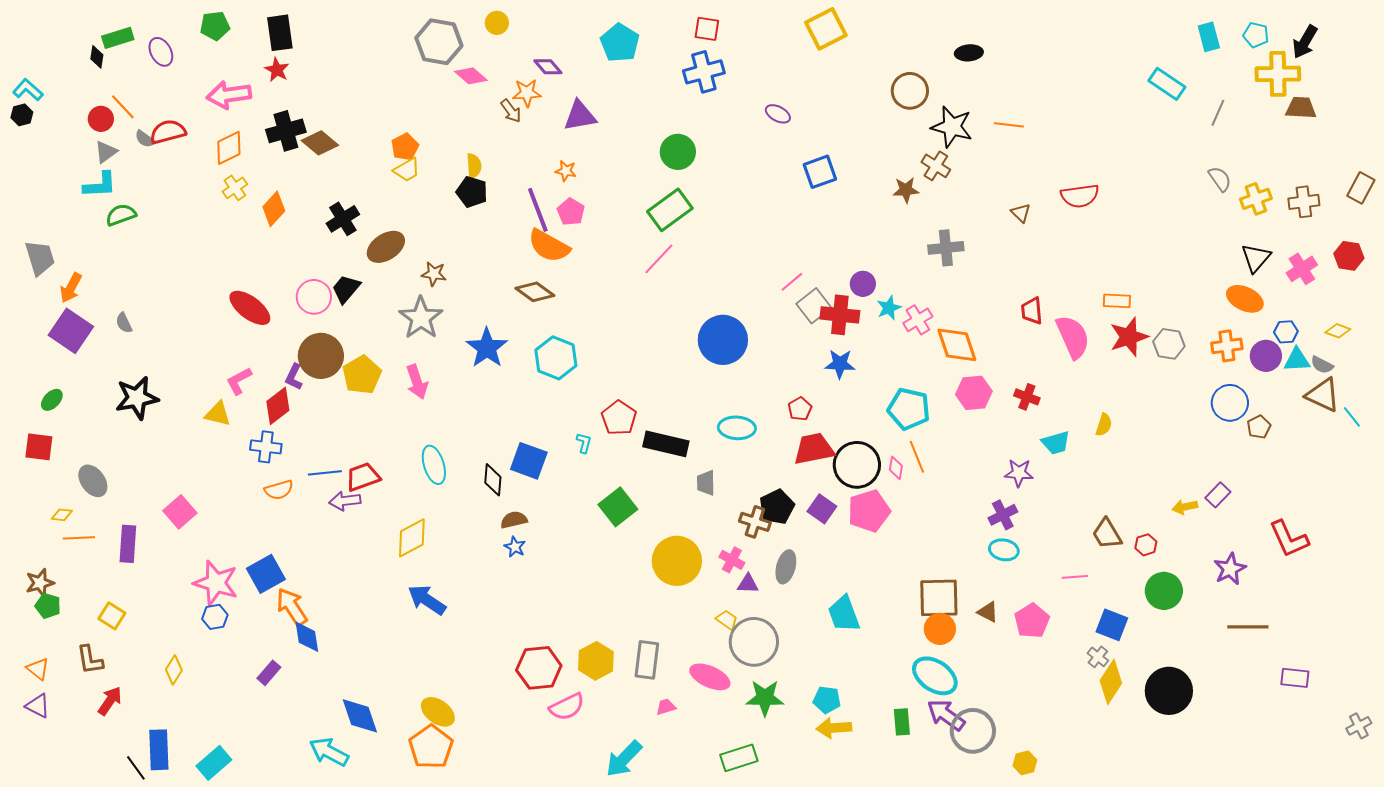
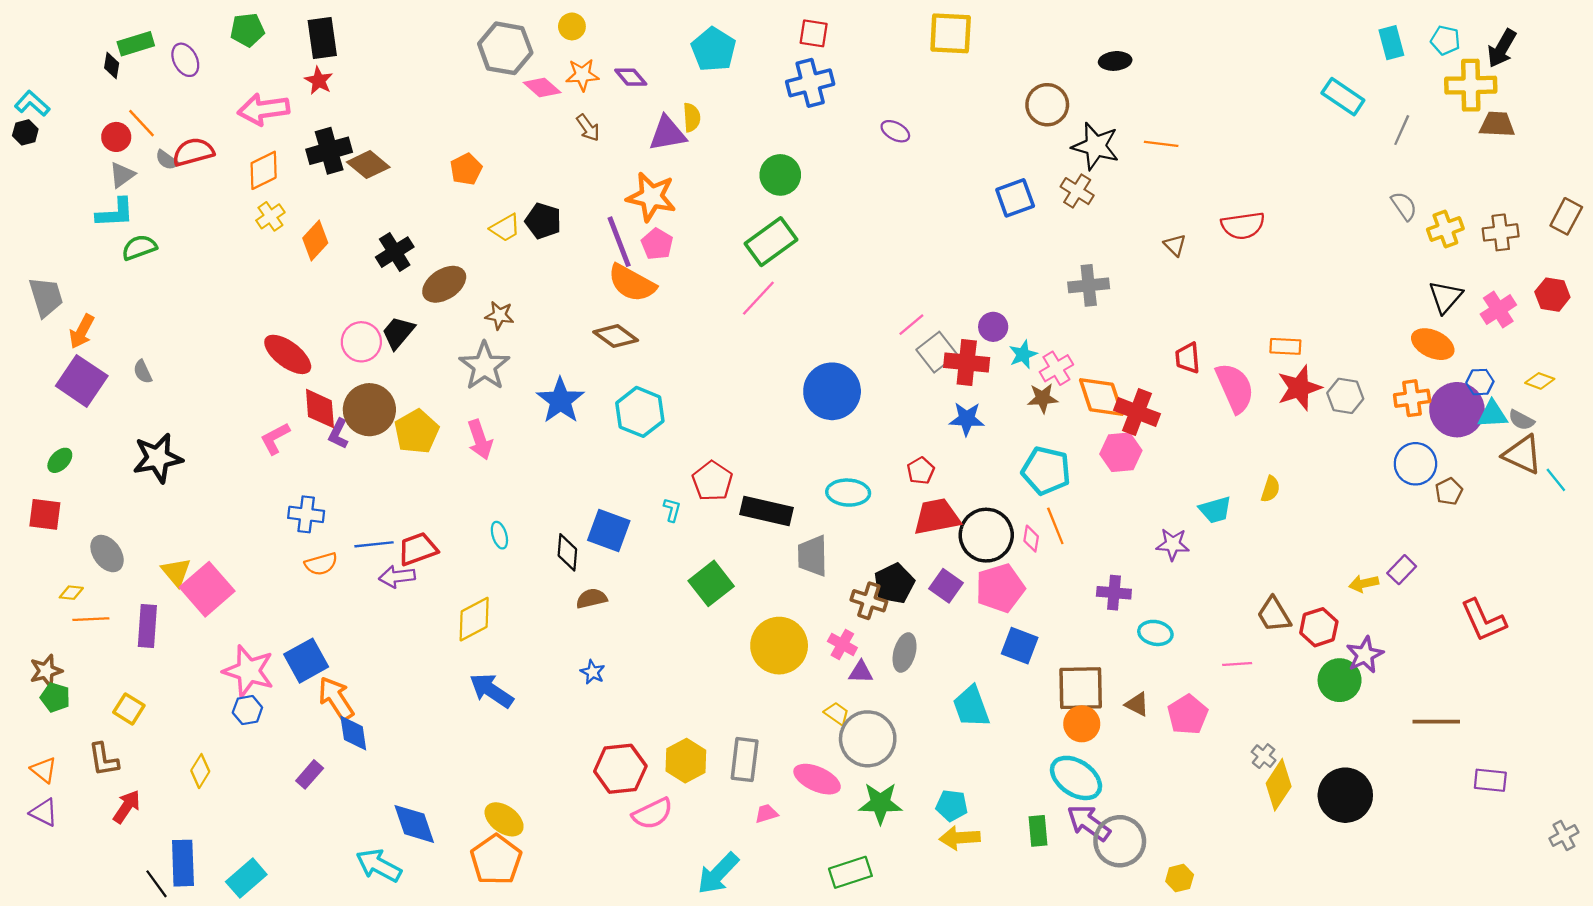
yellow square: (826, 29) -> (951, 33), turned 30
orange star: (527, 93) -> (582, 75), moved
yellow semicircle: (474, 166) -> (692, 117), moved
yellow trapezoid: (407, 170) -> (505, 228), moved
orange star: (566, 171) -> (651, 197), size x2.0
blue square: (820, 172) -> (1015, 198), moved
brown star: (906, 190) -> (1043, 398), moved
purple circle: (1266, 356) -> (1457, 410), size x1.5
red cross: (1027, 397) -> (1137, 412), moved, size x1.5
red diamond: (278, 406) -> (320, 409), moved, turned -57
yellow triangle: (218, 414) -> (176, 572), moved, turned 36
cyan ellipse: (434, 465) -> (499, 535), size x0.6
gray trapezoid: (706, 483) -> (812, 556), size x1.4
pink square: (180, 512) -> (207, 589), size x1.4
purple cross: (1003, 515) -> (1114, 593), moved, turned 32
red hexagon: (1146, 545) -> (1319, 627), size x1.5
blue star: (515, 547) -> (593, 672), moved
purple star: (1230, 569) -> (1365, 655), moved
blue square: (1112, 625) -> (1020, 646), moved

